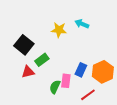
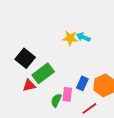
yellow star: (59, 30) -> (70, 38), moved
green rectangle: (42, 60) -> (43, 73), size x1.5

